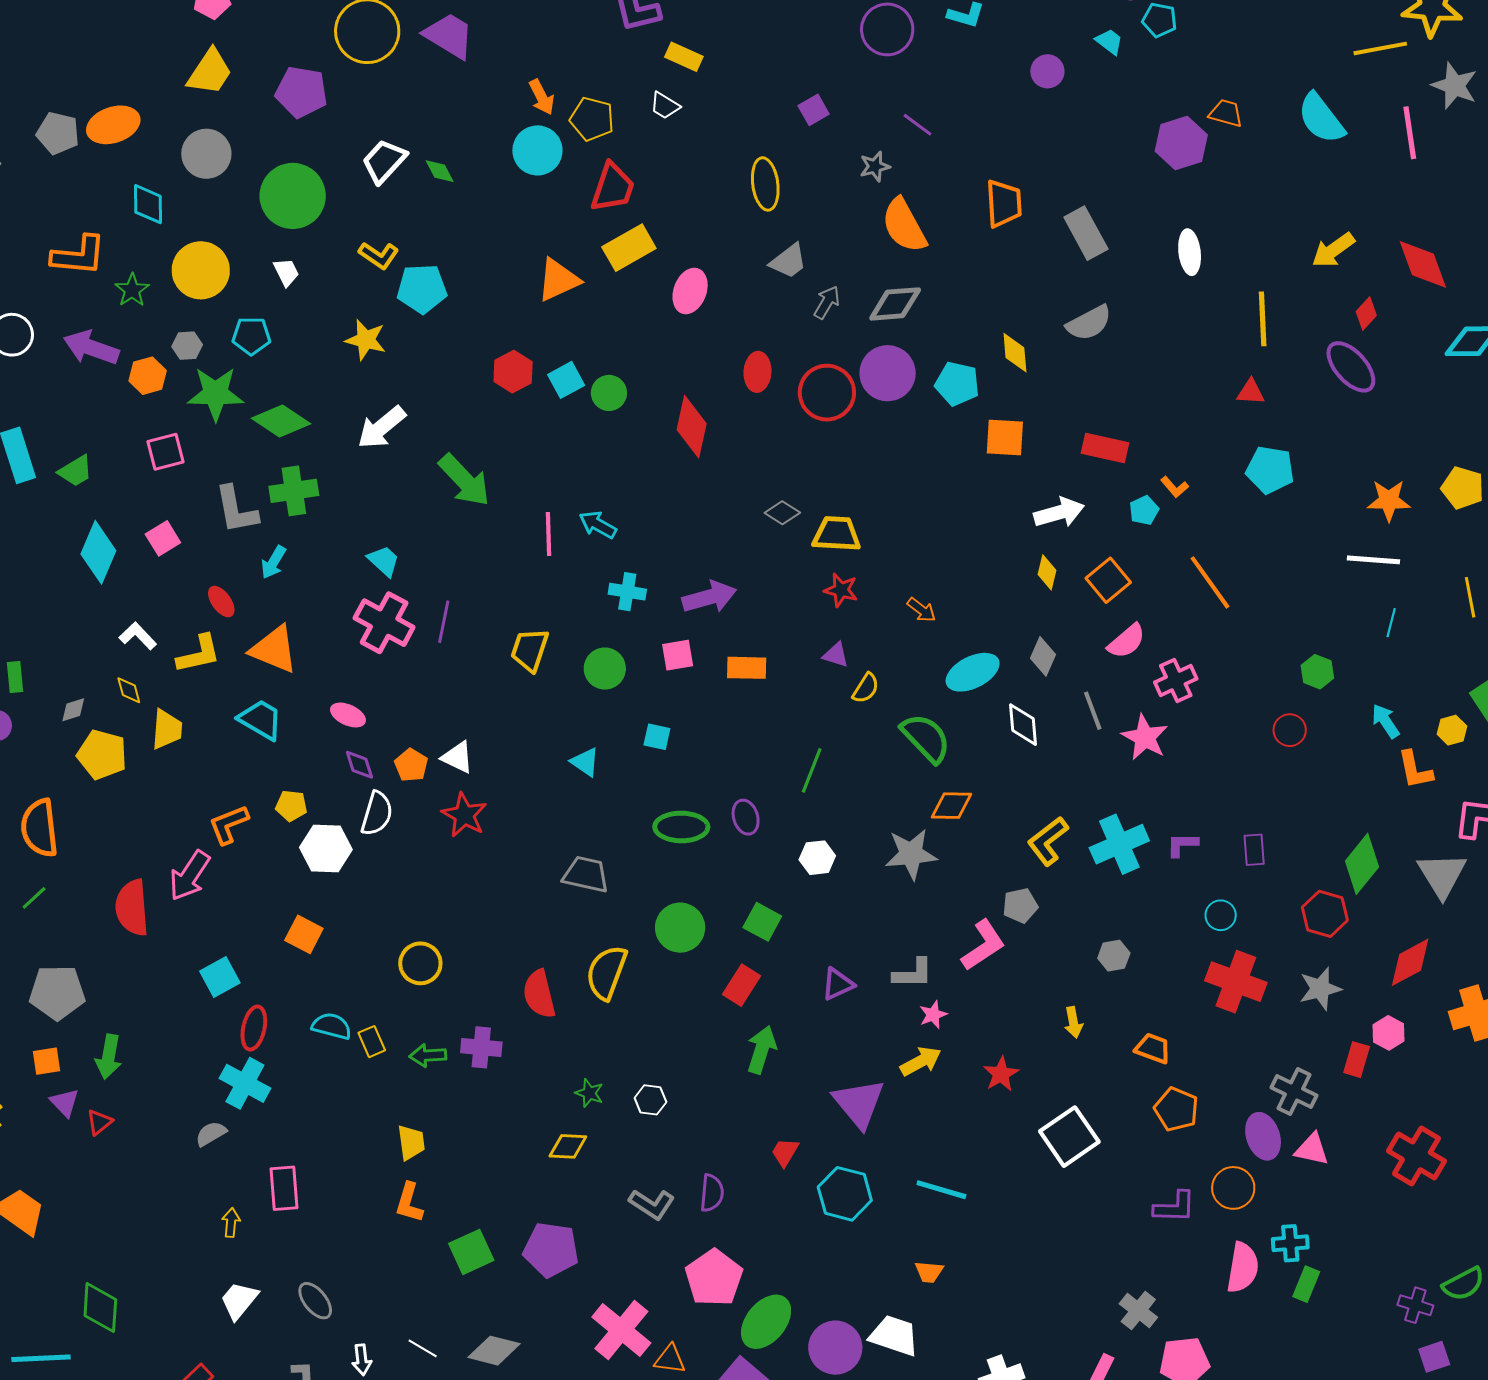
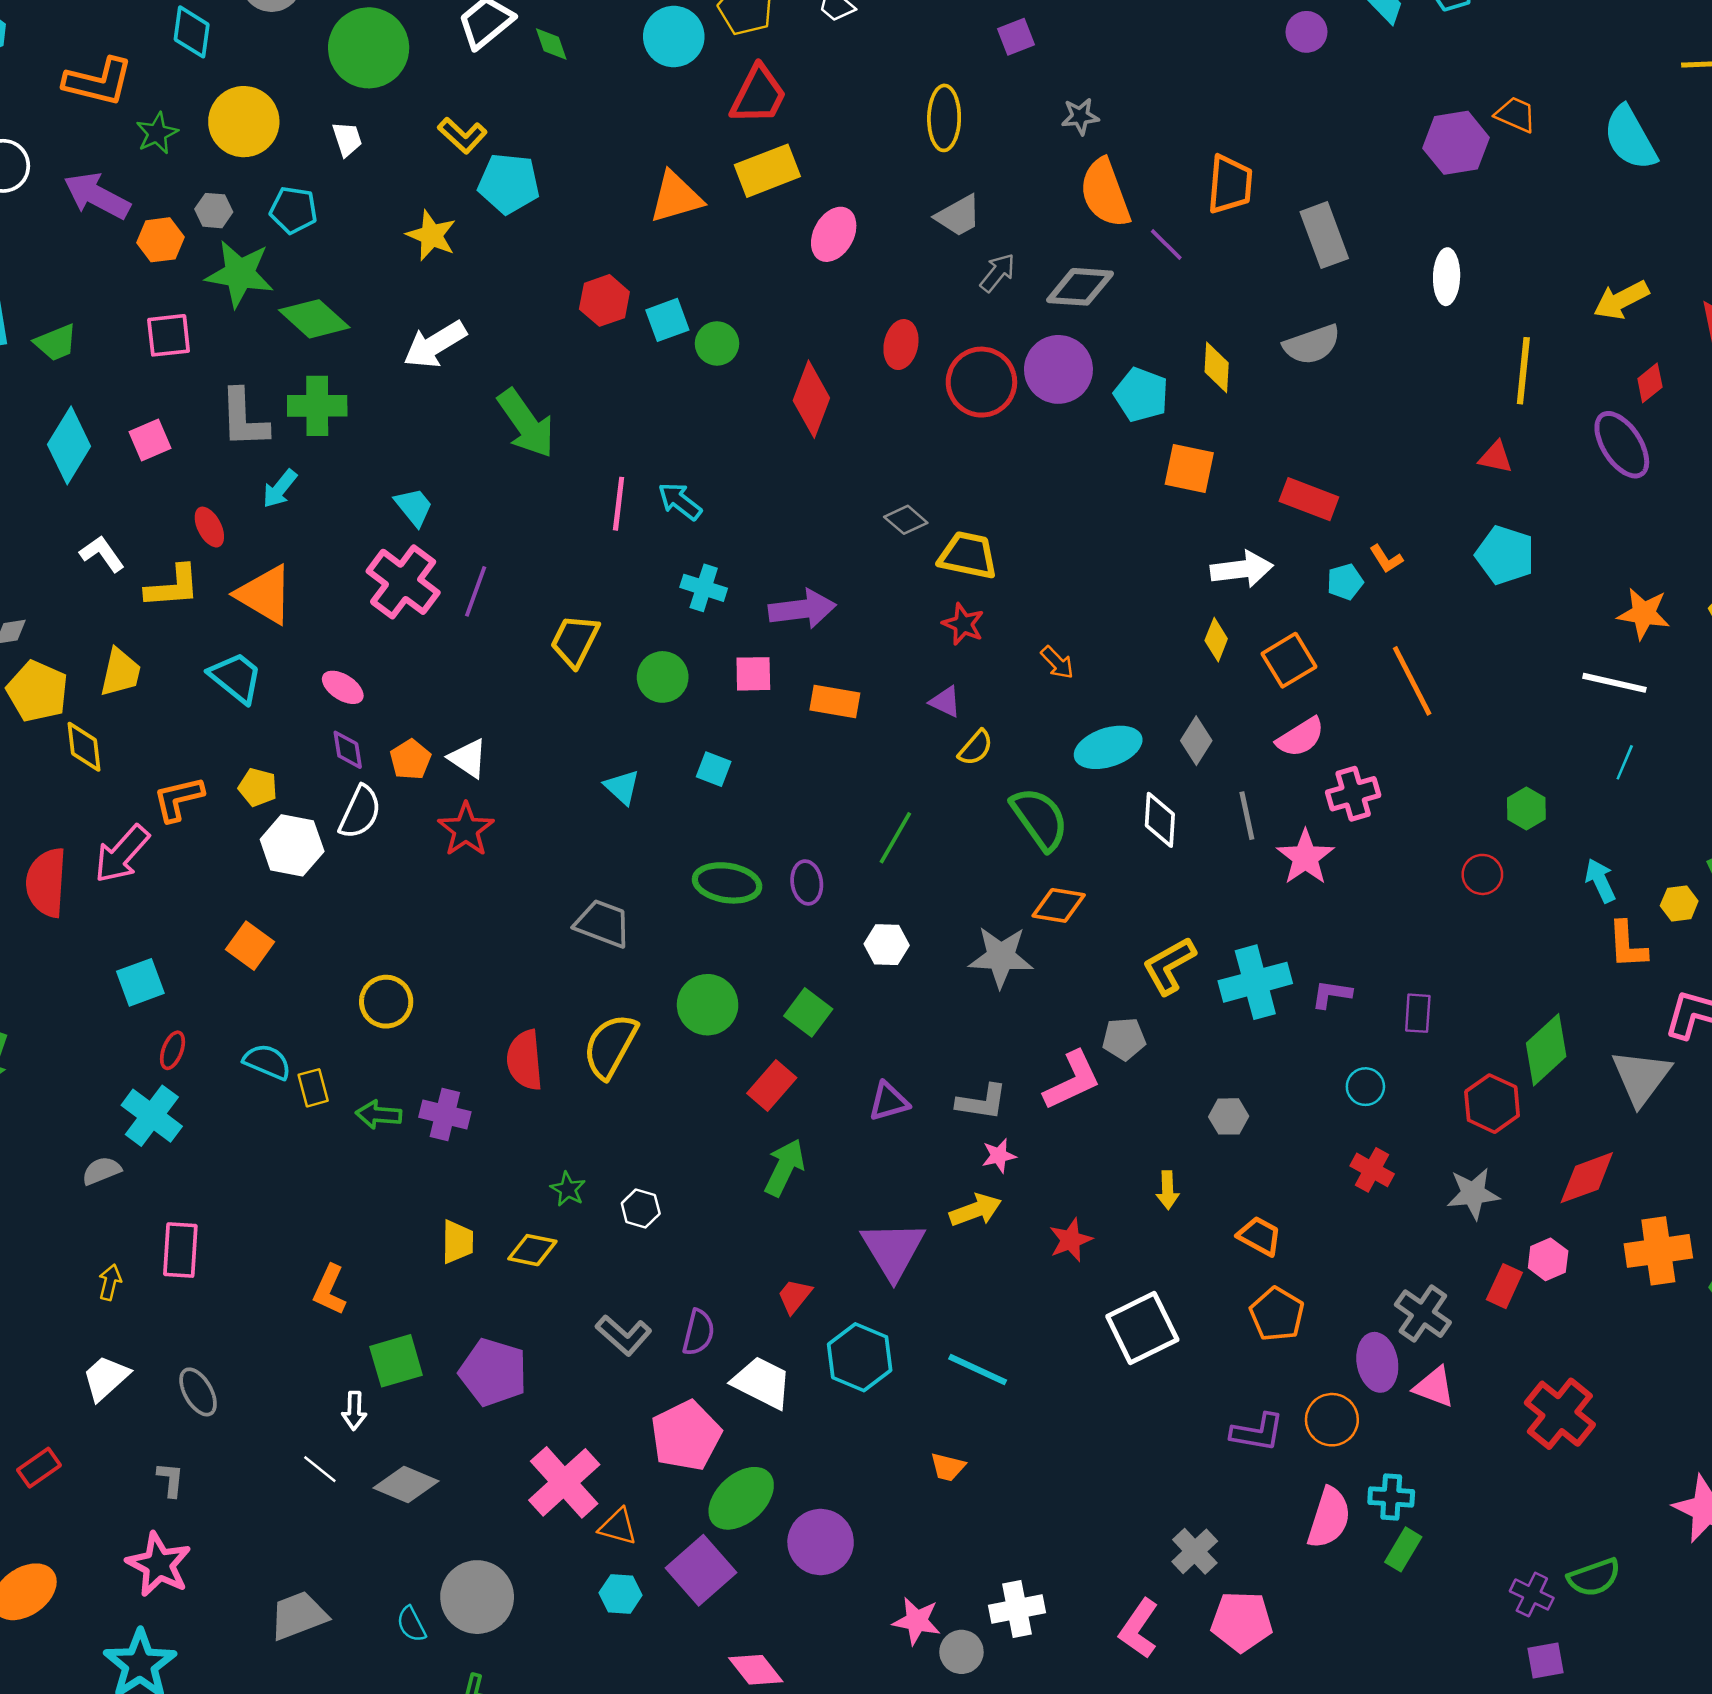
purple line: (918, 125) -> (1166, 245), moved
yellow diamond: (129, 690) -> (84, 747), moved, size x1.4
red cross: (1236, 982) -> (1372, 1170), size x0.6
red ellipse: (254, 1028) -> (173, 1050), size x0.7
yellow trapezoid: (411, 1142) -> (457, 1242), moved
white trapezoid: (894, 1336) -> (762, 1383), moved
white arrow: (362, 1360) -> (354, 1411), moved

